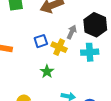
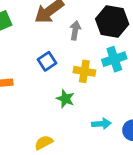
gray arrow: (72, 32) -> (75, 30), moved
yellow cross: (59, 47) -> (84, 71), moved

